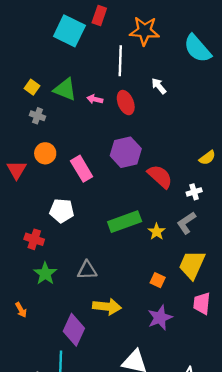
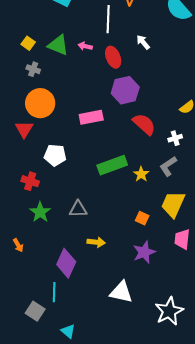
pink arrow: (95, 99) -> (85, 46), moved
purple hexagon: (126, 152) -> (125, 90), moved
orange circle: (45, 153) -> (40, 103), size x1.5
pink rectangle: (82, 169) -> (91, 117), moved, turned -70
red triangle: (17, 170) -> (24, 129), moved
yellow arrow: (107, 307) -> (96, 242), size x0.7

